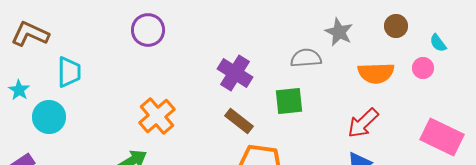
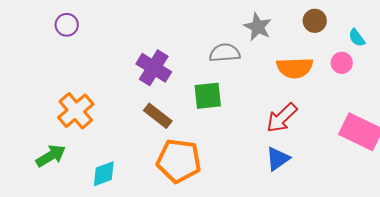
purple circle: (148, 30) -> (67, 25), size x0.7

